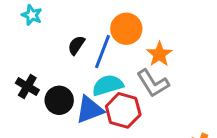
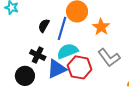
gray L-shape: (153, 83) -> (109, 58), moved
black cross: (27, 86) -> (38, 55), moved
black circle: (59, 100) -> (25, 76), moved

